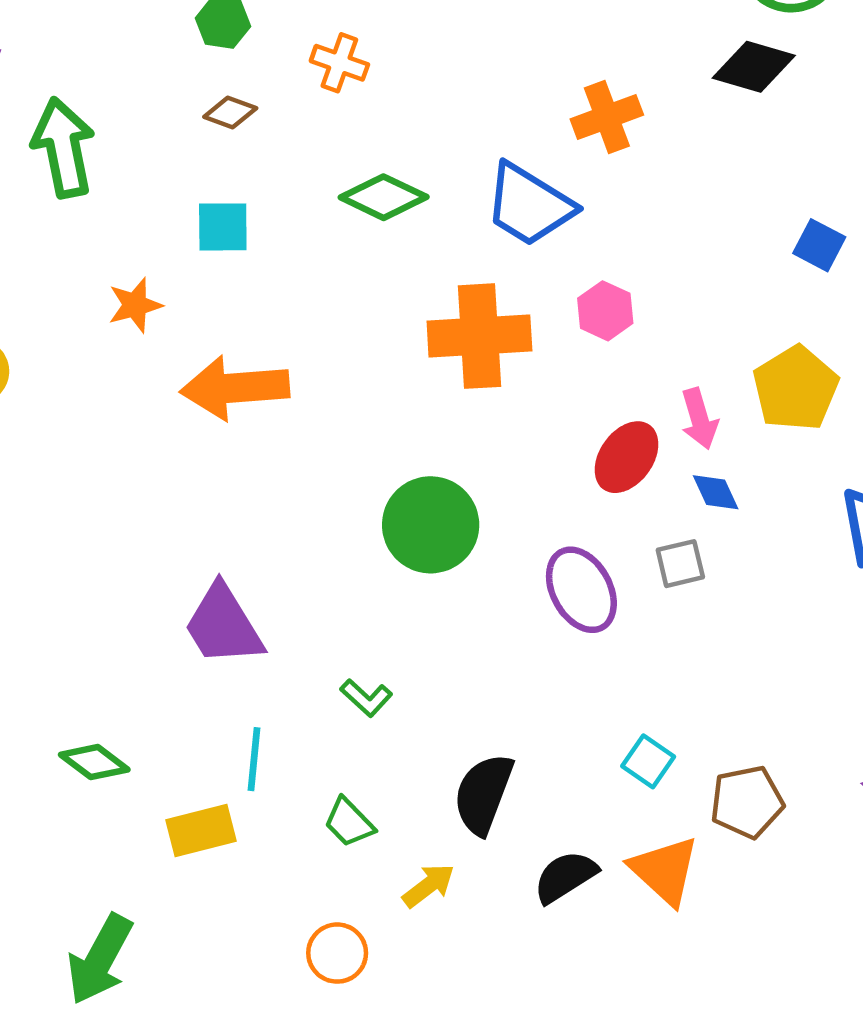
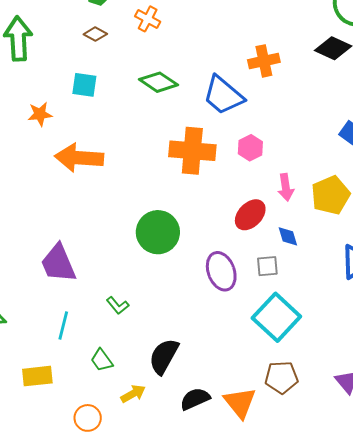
pink arrow: (699, 419) -> (286, 187), moved
cyan square: (648, 761) -> (276, 317), moved, size x2.0
yellow rectangle: (201, 831) -> (37, 376), moved

